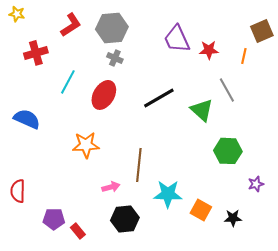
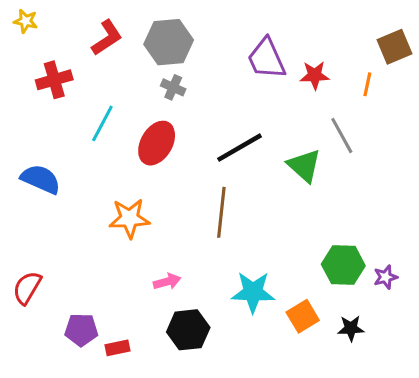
green hexagon: (228, 151) -> (343, 265), moved
brown line: (139, 165) -> (221, 212), moved
red semicircle: (18, 191) -> (27, 288), turned 30
orange square: (201, 210) -> (303, 316), turned 30
red rectangle: (78, 231) -> (117, 348), turned -63

